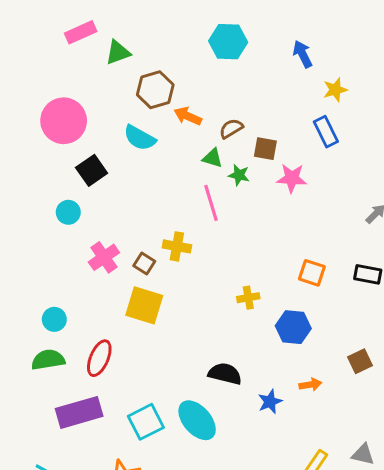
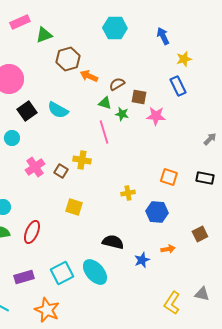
cyan semicircle: (140, 138) -> (58, 110), moved
yellow square: (144, 305) -> (74, 207), moved, size x0.7
purple rectangle: (79, 412) -> (24, 277), moved, size x0.7

